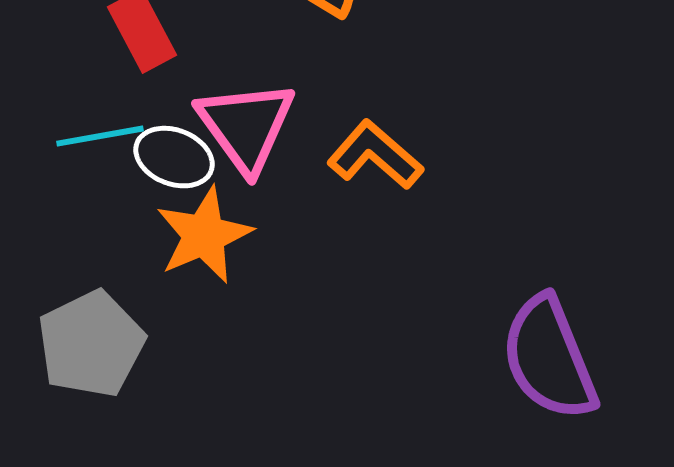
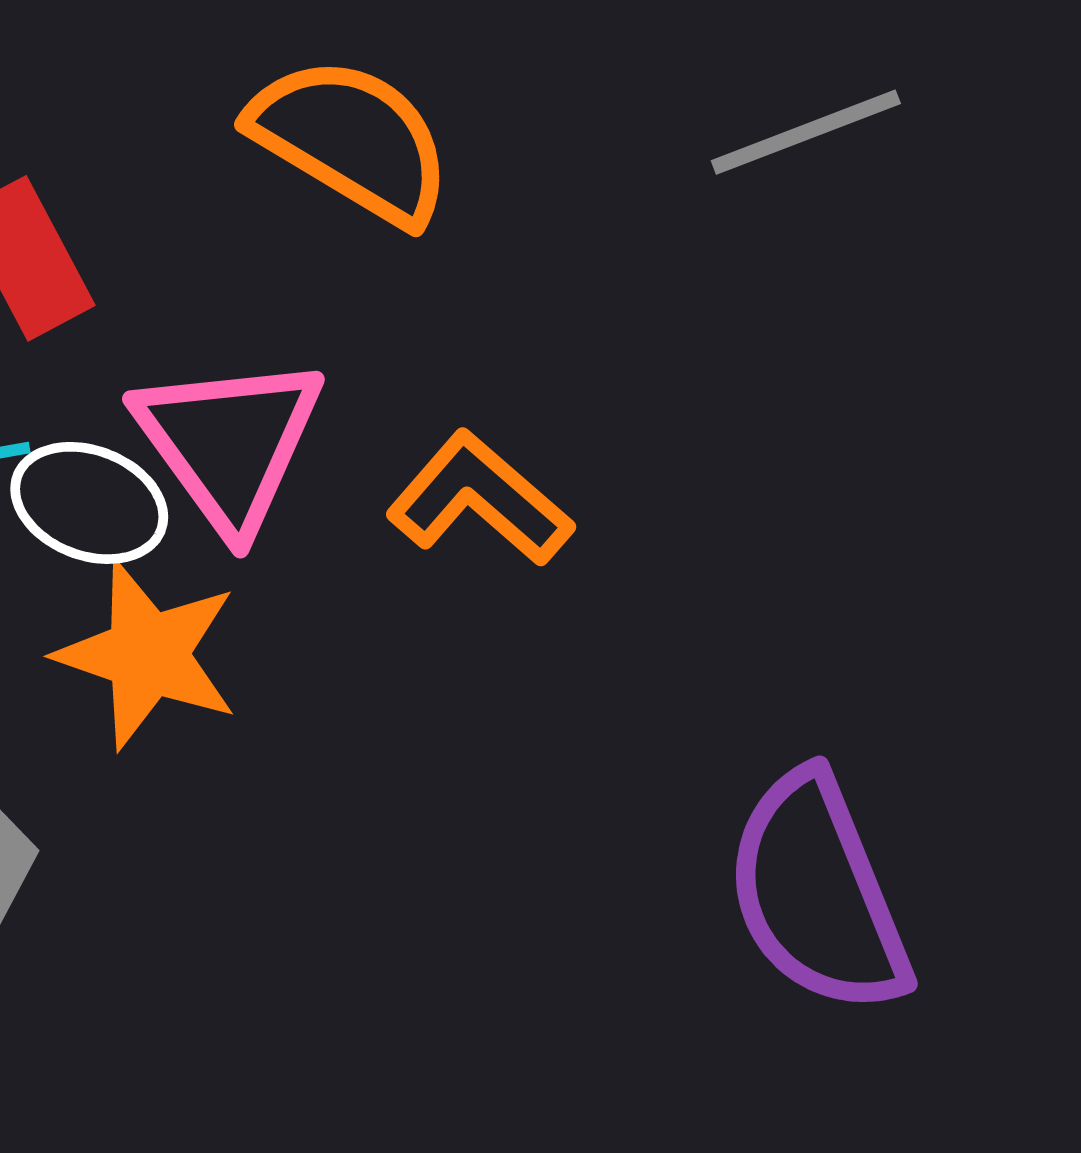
orange star: (204, 235) -> (147, 654), turned -30

